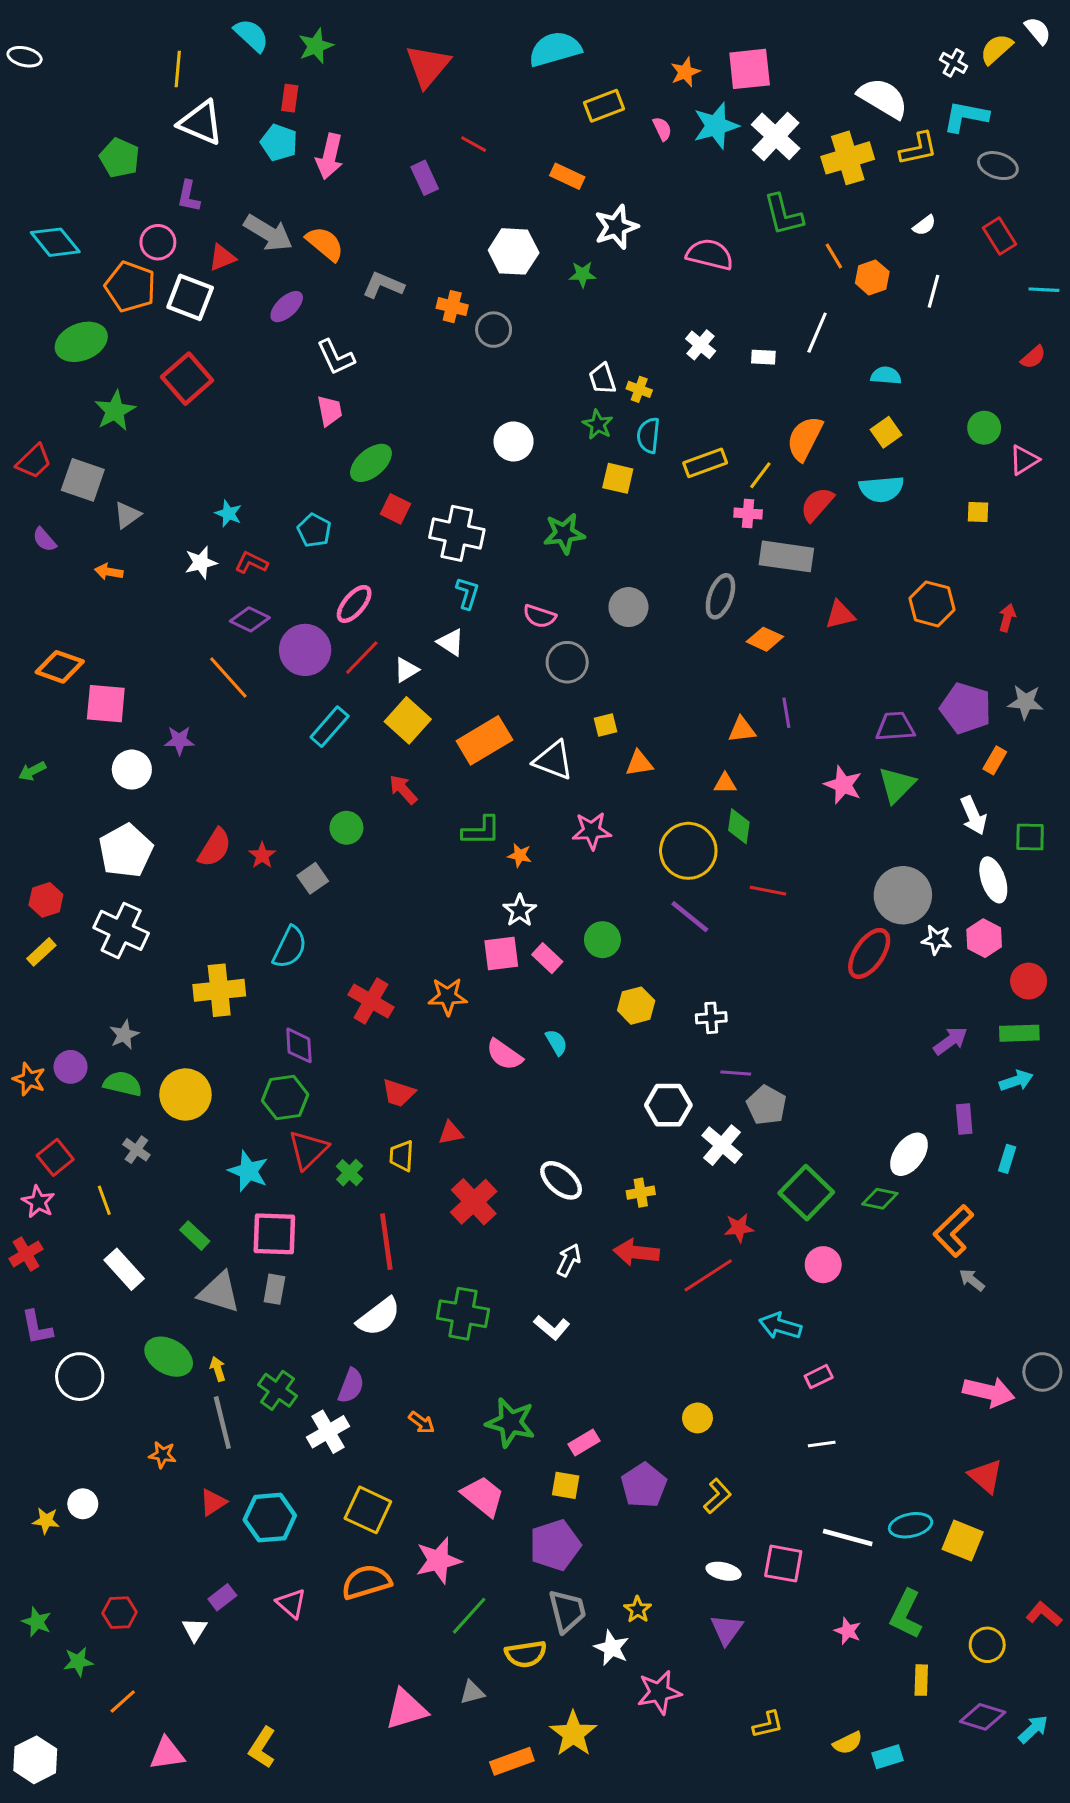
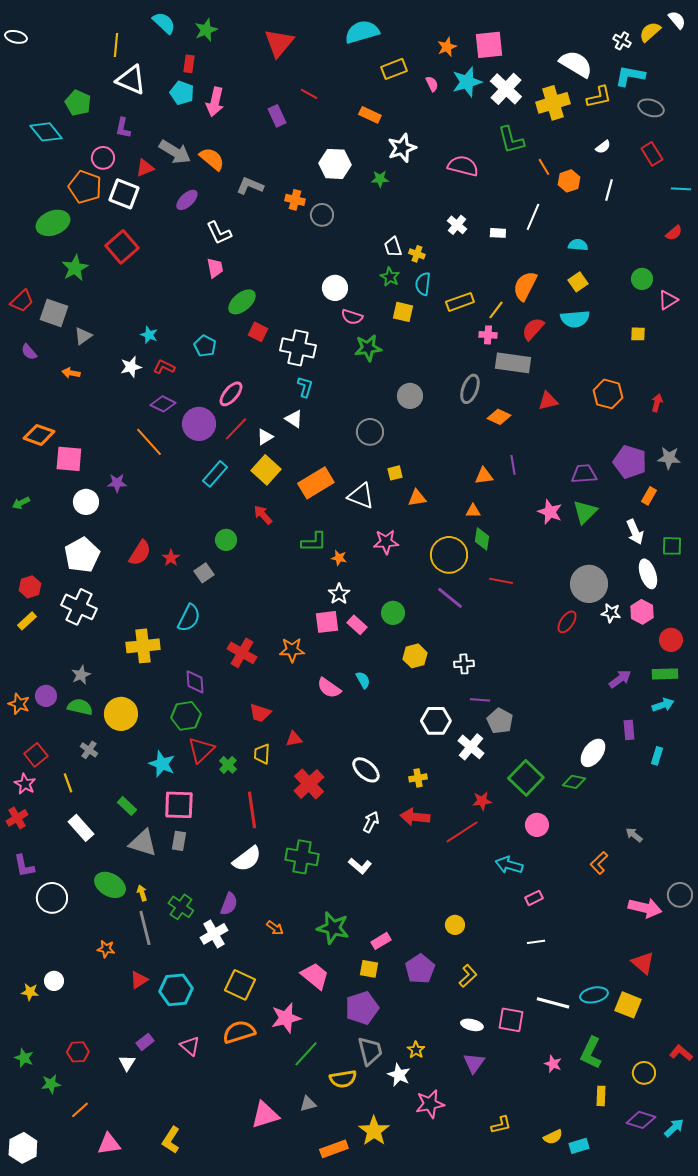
cyan diamond: (55, 242) -> (46, 132), moved
pink semicircle: (540, 616) -> (352, 317), moved
red ellipse: (869, 953) -> (567, 622), size x0.7
orange L-shape: (953, 1231) -> (599, 863), moved, size x0.7

